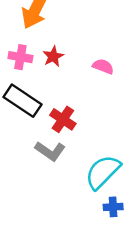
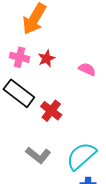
gray L-shape: (50, 151) -> (38, 155), moved

